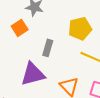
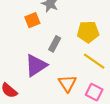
purple triangle: (33, 74) -> (36, 65), turned -30

